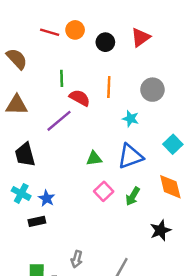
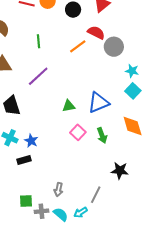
orange line: (109, 87) -> (78, 46), turned 54
red semicircle: (80, 98) -> (96, 33), moved
cyan star: (131, 119) -> (132, 71), moved
green arrow: (133, 196) -> (102, 135), turned -49
black star: (160, 230) -> (120, 171), moved, turned 30

